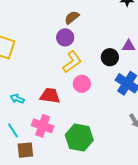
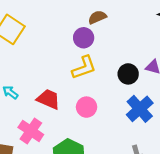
pink circle: (82, 84) -> (87, 107), moved

